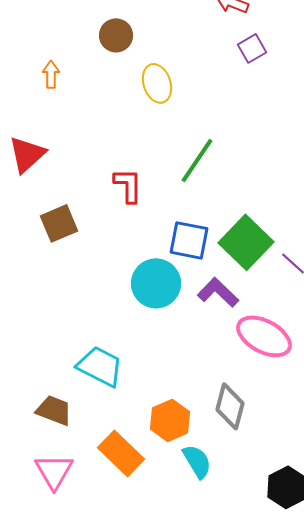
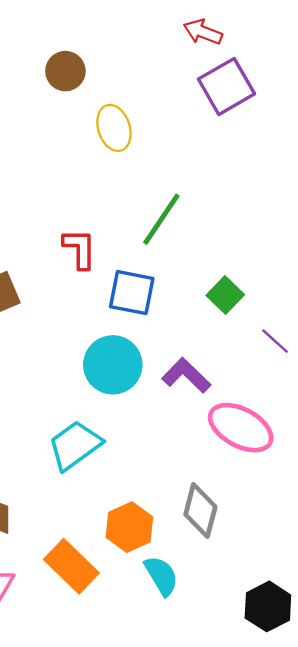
purple square: (252, 48) -> (227, 86), size x1.6
blue square: (189, 240) -> (132, 293), moved
green square: (246, 242) -> (225, 295), moved, size x0.6
cyan trapezoid: (100, 366) -> (75, 445), moved, turned -63

